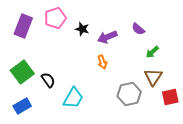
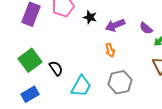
purple semicircle: (138, 29) -> (146, 28), moved
gray hexagon: (129, 94) -> (120, 82), moved

